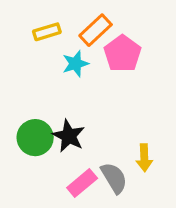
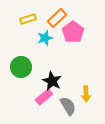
black star: (69, 136) -> (52, 81), moved
green circle: (35, 138) -> (21, 67), moved
pink rectangle: (82, 183) -> (44, 97), moved

